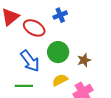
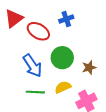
green line: (24, 86) -> (35, 92), moved

